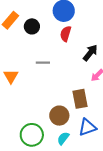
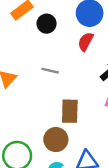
brown rectangle: (80, 99) -> (70, 111), moved

